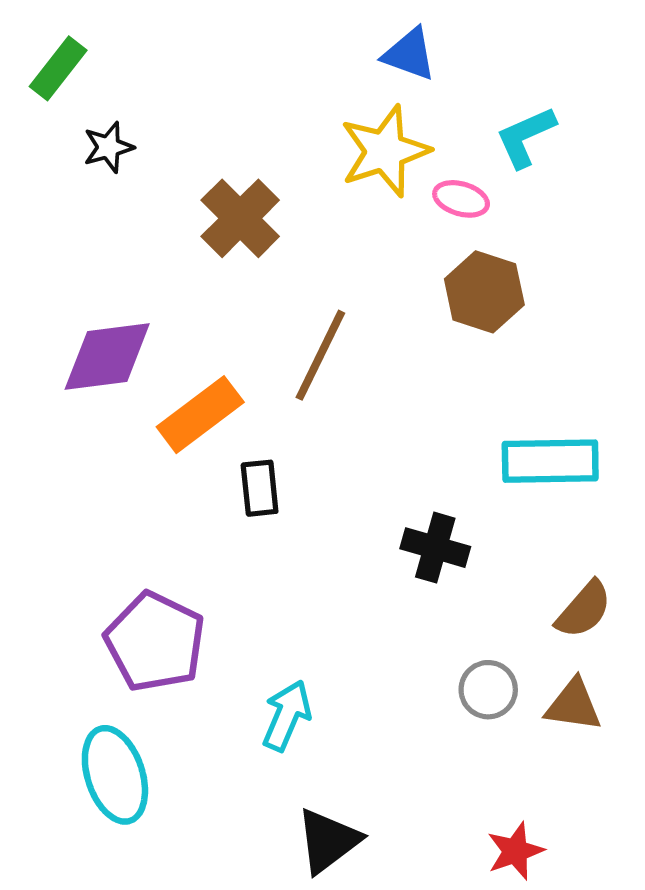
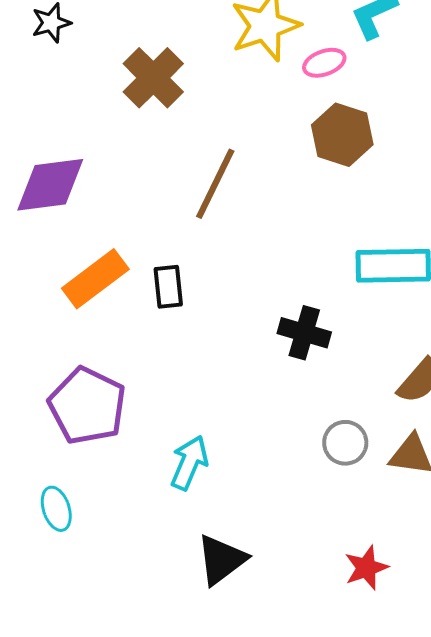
pink ellipse: (461, 199) -> (324, 63), turned -36
orange rectangle: (200, 415) -> (95, 279), moved
cyan ellipse: (115, 775) -> (56, 509), size x0.6

